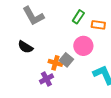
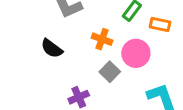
orange cross: (55, 63) -> (102, 39), moved

